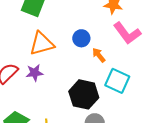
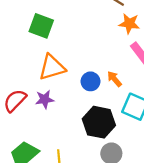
blue circle: (81, 38) -> (90, 81), moved

